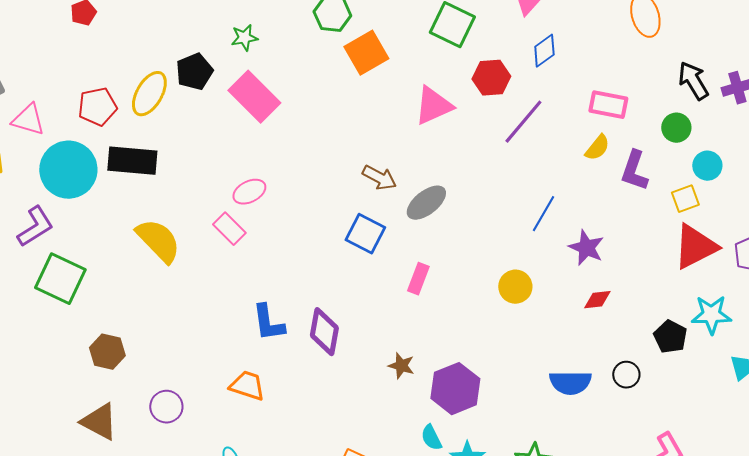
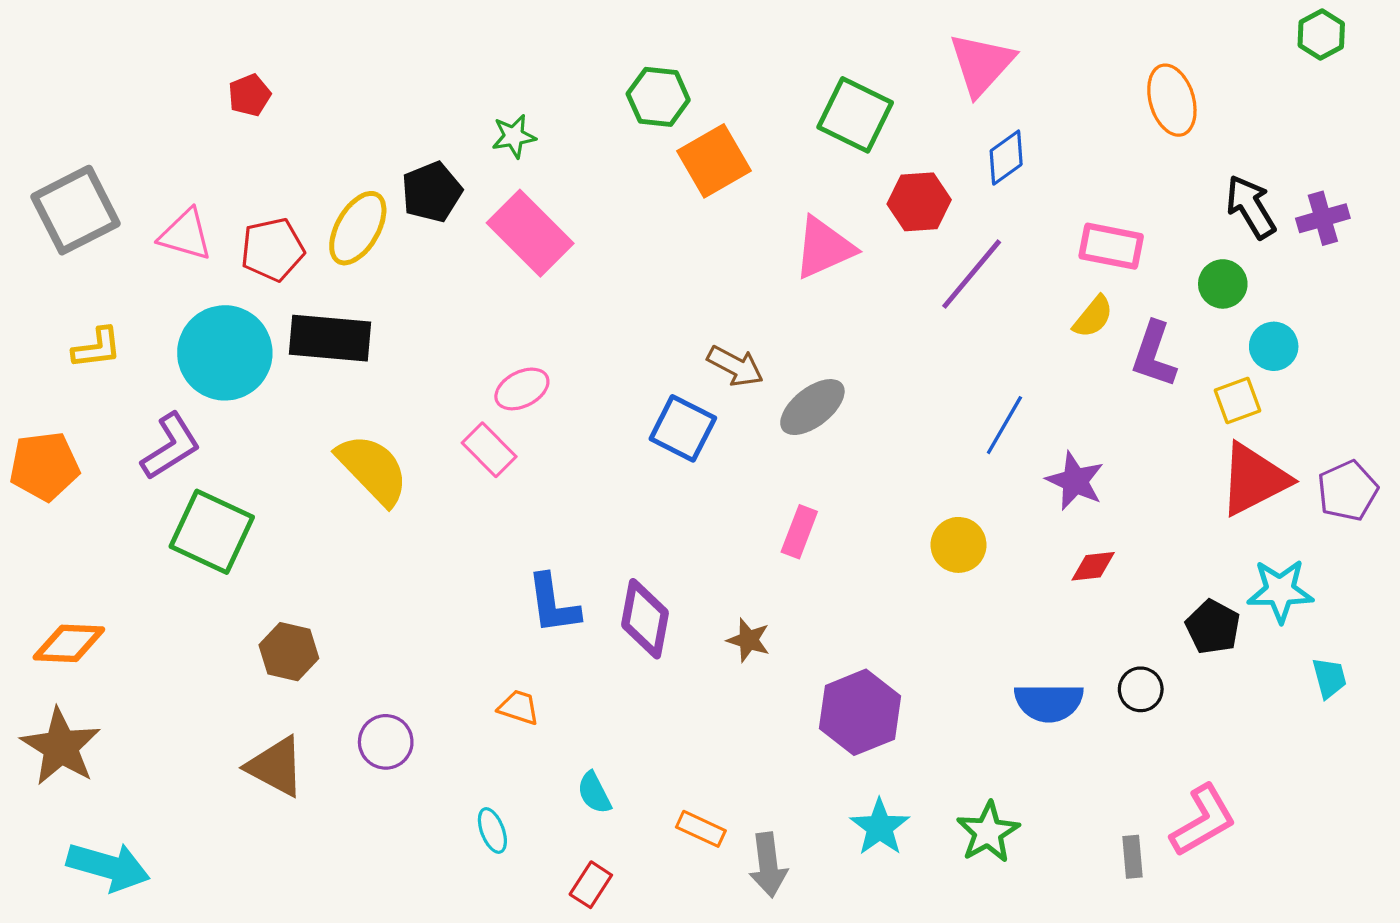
pink triangle: (28, 120) -> (185, 235), moved
blue square: (365, 234) -> (683, 428), moved
brown star: (401, 366) -> (748, 640), moved
orange trapezoid: (247, 386) -> (519, 707), size x0.7
cyan semicircle: (431, 438) -> (594, 793), moved

